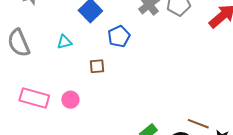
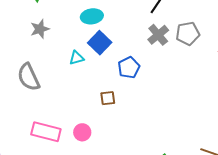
cyan triangle: (64, 42) -> (77, 58), moved

